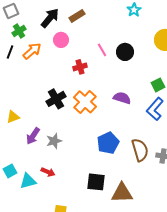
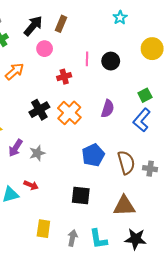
brown rectangle: (77, 16) -> (61, 24), turned -35
pink line: (102, 50) -> (87, 59), turned 32
orange arrow: (32, 51) -> (15, 71), moved
purple semicircle: (122, 98) -> (108, 109), turned 90
brown triangle: (122, 193) -> (124, 206), moved

